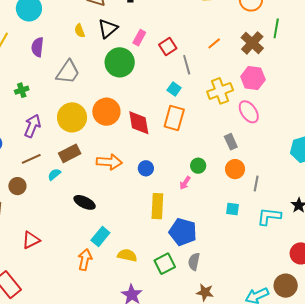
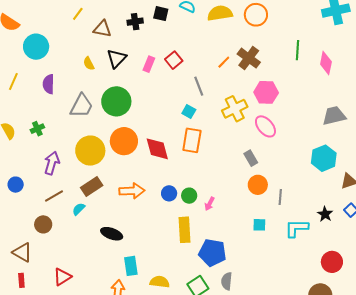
green line: (276, 28) -> (297, 50), moved
brown cross: (252, 43) -> (249, 58), moved
red square: (168, 46) -> (174, 60), moved
green circle: (120, 62) -> (116, 101), moved
green circle: (198, 166) -> (189, 196), moved
cyan rectangle: (100, 237) -> (131, 266), turned -42

